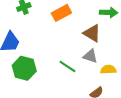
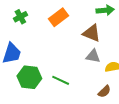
green line: (67, 66) -> (61, 80), moved

